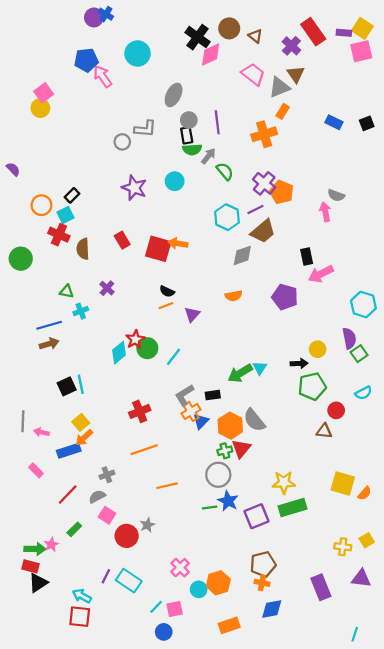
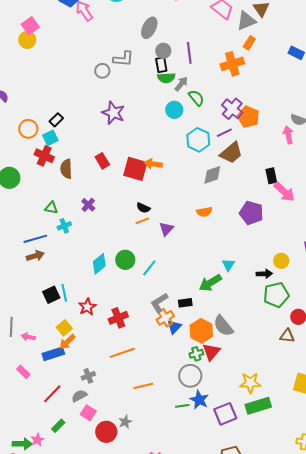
cyan circle: (175, 181) -> (174, 110), moved
pink arrow: (321, 274) -> (284, 192), turned -110
red star: (135, 339) -> (87, 307), moved
cyan triangle: (260, 368) -> (228, 265), moved

